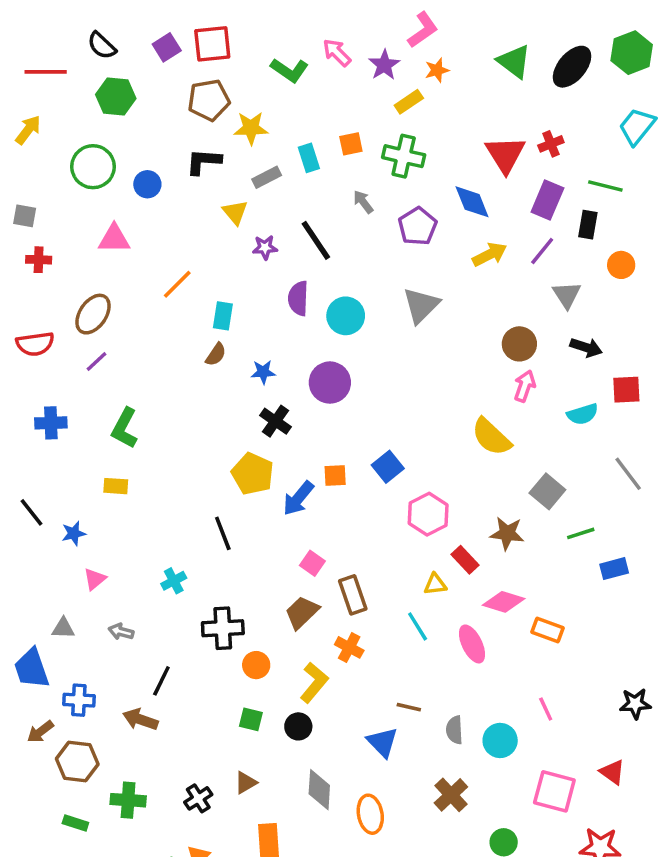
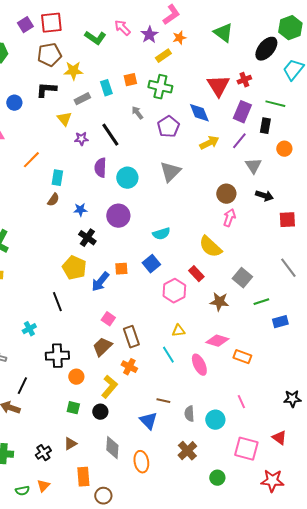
black ellipse: (572, 67) -> (266, 49), moved
cyan semicircle: (583, 414) -> (161, 234), moved
red rectangle: (465, 560) -> (196, 274), moved

